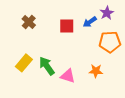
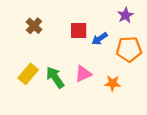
blue arrow: (90, 22) -> (100, 39), moved
pink triangle: (68, 76) -> (83, 74), moved, turned -42

